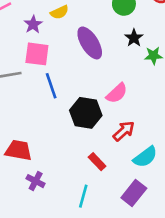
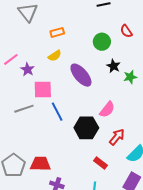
purple star: (33, 24) -> (27, 69), moved

